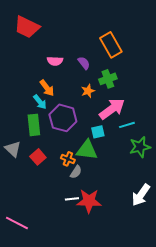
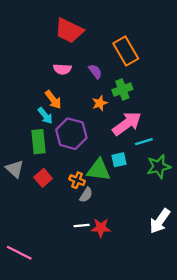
red trapezoid: (27, 27) -> (69, 31), moved
cyan square: (98, 132) -> (119, 160), moved
red star: (89, 201) -> (101, 228), size x0.7

